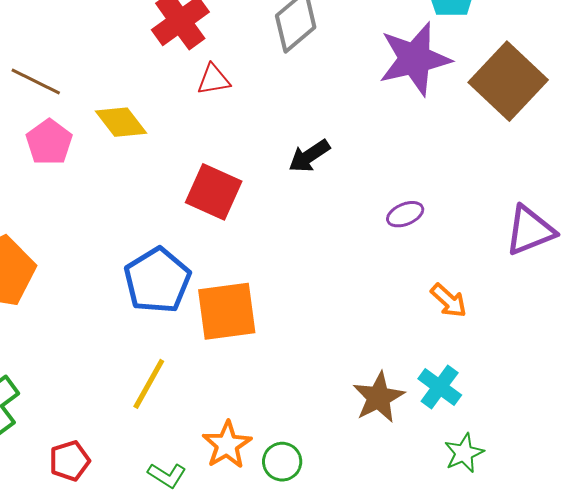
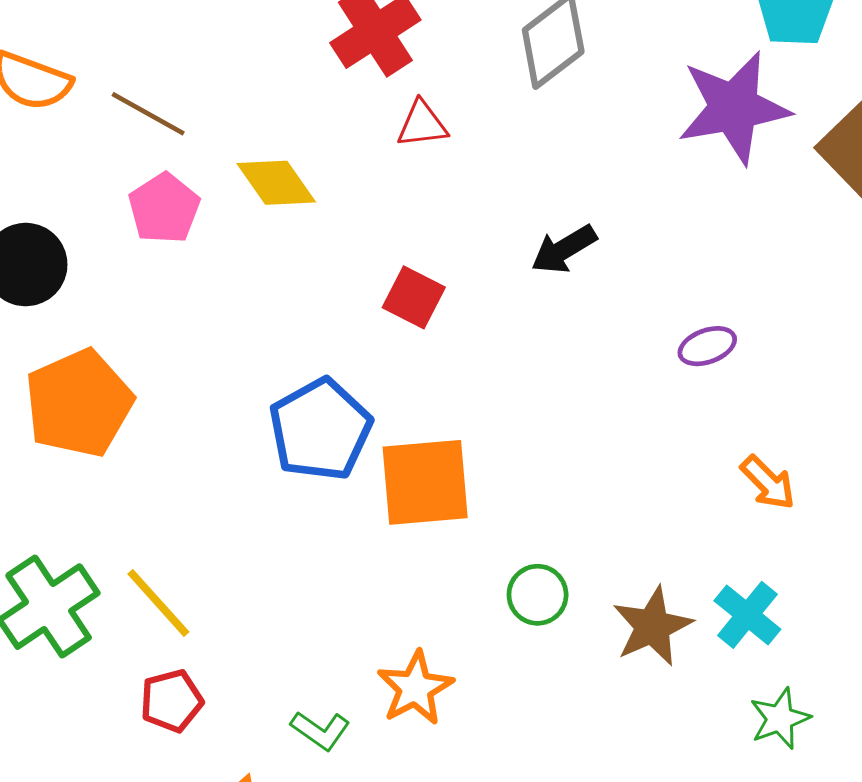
red square: (214, 192) -> (414, 297), size x0.7
yellow line: (149, 384) -> (158, 603), moved, turned -74
green circle: (282, 462) -> (538, 595), moved

